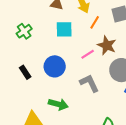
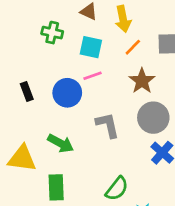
green cross: (24, 31) -> (52, 33), moved, turned 35
pink line: (88, 54) -> (92, 76), moved

